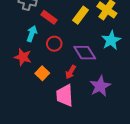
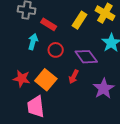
red star: (23, 57) -> (22, 79), moved
orange square: (42, 73) -> (46, 80), size x1.5
pink trapezoid: (65, 95) -> (36, 107), moved

